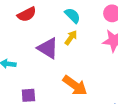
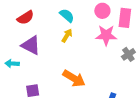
purple triangle: (48, 48) -> (31, 45), moved

